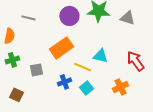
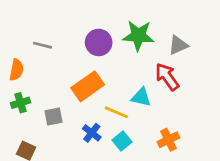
gray triangle: (127, 18) -> (178, 45), turned -42
red arrow: (135, 61) -> (167, 77), moved
blue cross: (64, 82) -> (92, 133), turned -32

